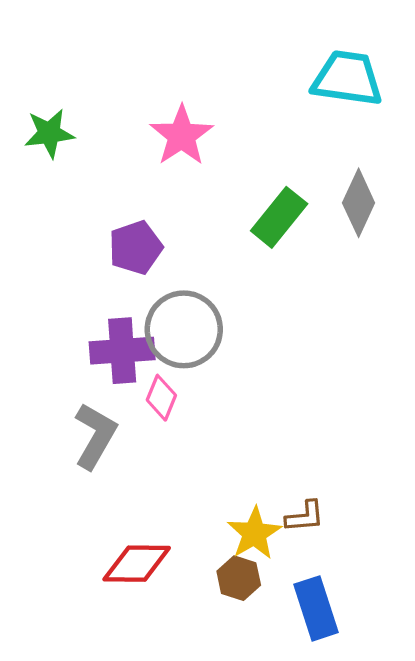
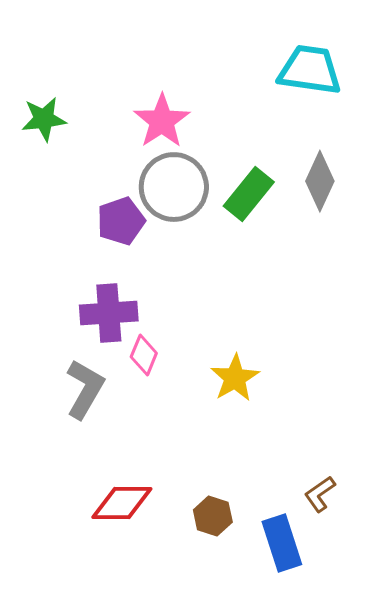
gray circle: (184, 329) -> (174, 187), moved
brown L-shape: (305, 517) -> (320, 494), moved, turned 150
yellow star: (254, 533) -> (235, 378), moved

